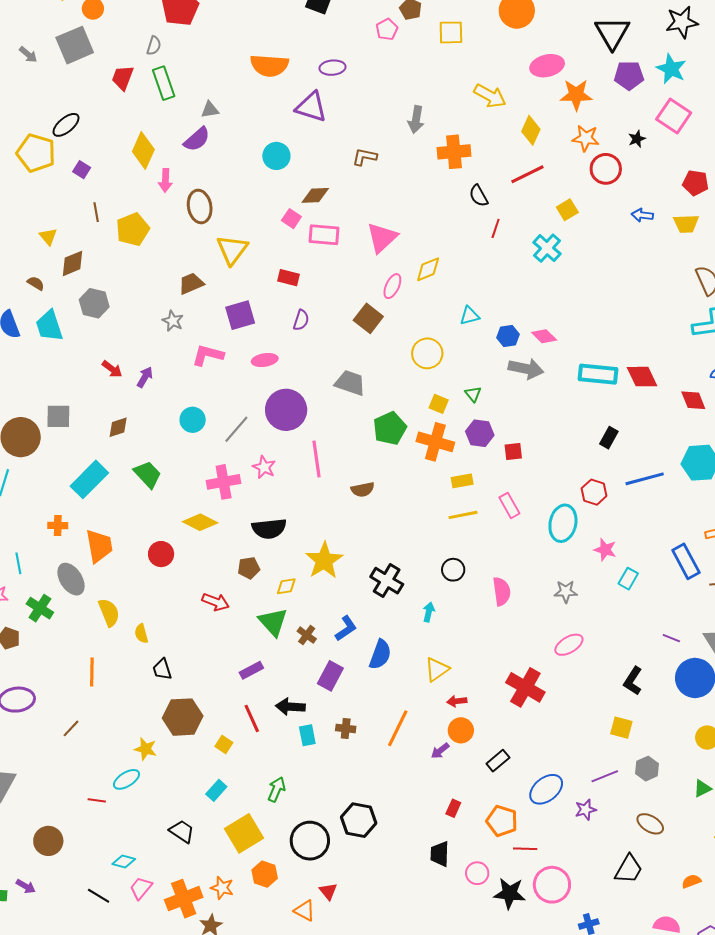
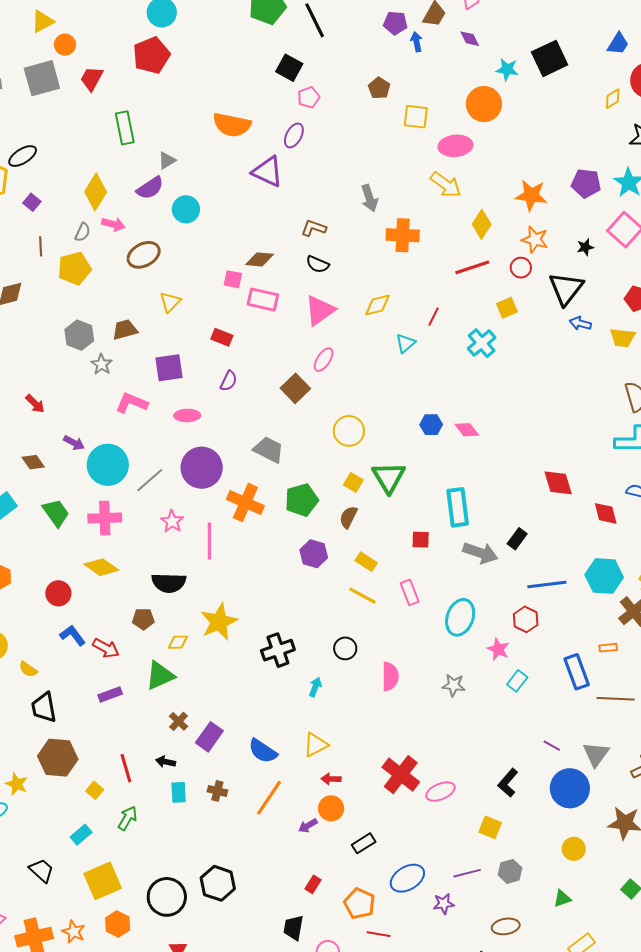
pink pentagon: (387, 29) -> (309, 97), moved
black triangle: (612, 33) -> (566, 288), moved
gray semicircle: (154, 46) -> (83, 232), moved
pink ellipse: (547, 66) -> (455, 146), moved
purple ellipse: (333, 68) -> (294, 135), turned -65
red trapezoid: (123, 78) -> (92, 79), moved
gray triangle: (210, 110) -> (167, 160), turned -30
gray arrow: (416, 119) -> (369, 198), turned -36
cyan circle: (276, 156) -> (186, 209), moved
red circle: (606, 169) -> (521, 268), moved, size x0.7
pink arrow: (165, 180) -> (113, 224), turned -85
black semicircle: (479, 196) -> (318, 264), moved, turned -45
brown ellipse: (200, 207) -> (144, 255), turned 64
pink square: (291, 219) -> (233, 279), turned -30
yellow triangle: (232, 250) -> (170, 302), size x0.7
yellow diamond: (428, 269) -> (378, 305), moved
gray hexagon: (94, 303) -> (79, 335), moved
cyan triangle: (470, 316) -> (406, 343), moved, turned -35
gray arrow: (526, 369) -> (480, 553), moved
cyan rectangle: (598, 374) -> (458, 507), moved, turned 69
purple arrow: (145, 377) -> (74, 443), moved, turned 80
green triangle: (473, 394) -> (389, 477), size x2.0
cyan circle: (193, 420) -> (108, 465), size x1.6
brown diamond: (118, 427) -> (33, 462), turned 65
purple hexagon: (480, 433) -> (314, 554), moved
orange cross: (435, 442) -> (245, 503), moved
pink line: (317, 459) -> (209, 541), moved
yellow rectangle: (462, 481) -> (366, 562), turned 35
pink cross: (224, 482) -> (105, 518), moved
brown semicircle: (363, 490) -> (348, 517), moved, turned 120
red hexagon: (594, 492) -> (526, 619), moved
yellow line: (463, 515) -> (362, 596), turned 32
black cross: (387, 581) -> (278, 650), turned 32
green triangle: (273, 622) -> (160, 676), turned 40
blue L-shape: (346, 628) -> (73, 635), moved, turned -100
yellow semicircle: (141, 634) -> (28, 669), turned -48
brown cross: (307, 635) -> (179, 721), moved
pink ellipse: (569, 645) -> (440, 792), moved
blue semicircle: (380, 655) -> (263, 751), moved, turned 96
black trapezoid: (162, 669) -> (44, 708), size x1.4
purple rectangle: (251, 670) -> (110, 694), moved
black arrow: (290, 707) -> (166, 762), size x0.7
green arrow: (276, 789) -> (128, 818), moved
brown ellipse: (650, 824) -> (506, 926), turned -48

